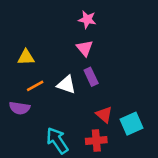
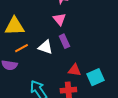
yellow triangle: (26, 57) -> (14, 26), size x1.5
red triangle: (104, 115) -> (74, 70), turned -32

